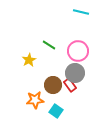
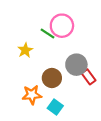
pink circle: (78, 51) -> (62, 26), moved
red rectangle: (70, 85) -> (89, 77), moved

